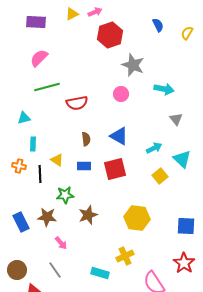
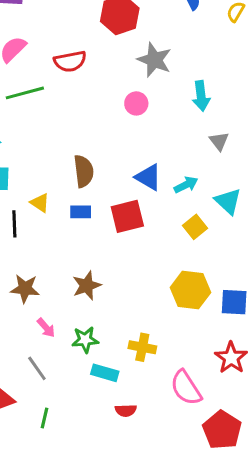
cyan arrow: (164, 89) -> (201, 96), turned 72
red semicircle: (77, 103) -> (70, 61), moved
blue triangle: (119, 136) -> (148, 177), moved
brown semicircle: (86, 139) -> (84, 171), size x1.5
green star: (65, 195) -> (85, 340), moved
yellow hexagon: (137, 218) -> (190, 290), moved
yellow cross: (125, 256) -> (142, 347), turned 36

